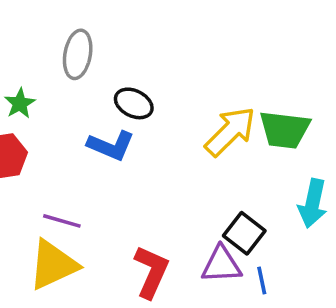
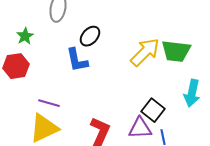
black ellipse: (134, 103) -> (90, 36), turned -75
blue L-shape: (111, 146) -> (77, 60), turned 56

